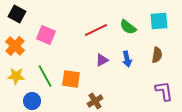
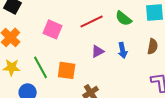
pink square: (46, 35) -> (53, 29), moved

